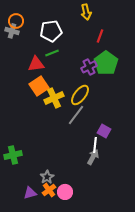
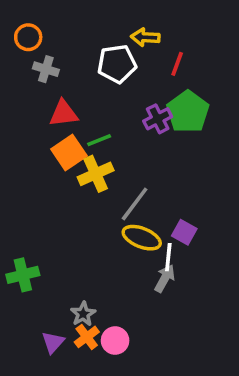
yellow arrow: (86, 12) -> (145, 37), moved, turned 105
gray cross: (12, 31) -> (46, 69), moved
white pentagon: (51, 31) -> (117, 64), moved
green line: (52, 53) -> (99, 140), moved
yellow ellipse: (80, 95) -> (142, 238), moved, turned 75
purple triangle: (30, 193) -> (53, 342), turned -32

